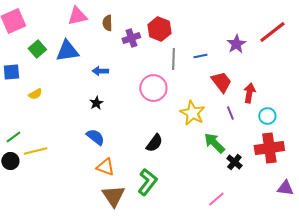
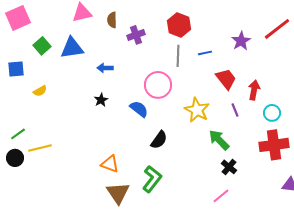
red hexagon: (159, 29) -> (179, 25), moved
blue semicircle: (95, 137) -> (139, 109), moved
black cross: (234, 162) -> (229, 167), moved

